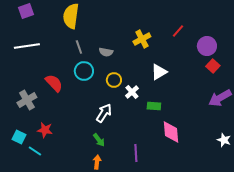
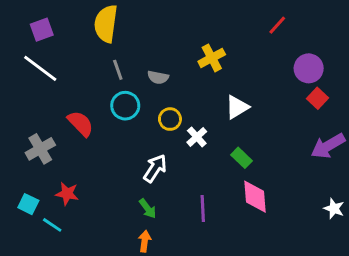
purple square: (26, 11) -> (42, 30), moved
red line: (178, 31) -> (277, 25), moved
white line: (27, 46) -> (40, 68), turned 45
green rectangle: (154, 106) -> (242, 158), moved, turned 40
purple line: (136, 153) -> (203, 209), moved

